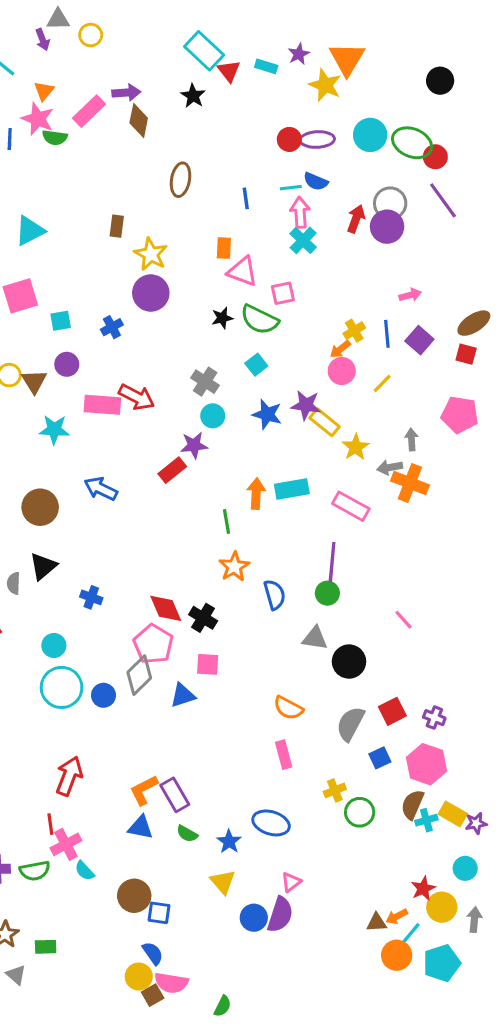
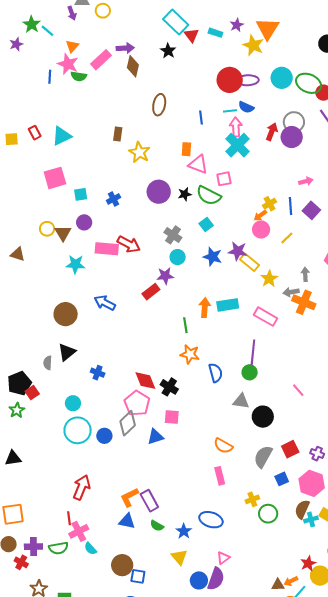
red circle: (289, 139) -> (230, 80), size x1.6
cyan cross: (303, 240) -> (238, 145), size x1.4
purple circle: (151, 293) -> (159, 192), moved
orange star: (234, 567) -> (190, 354), turned -30

